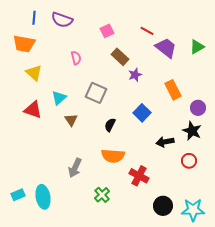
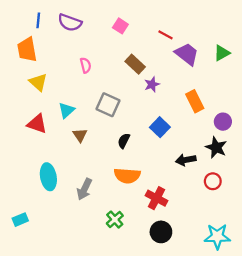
pink square: (107, 31) -> (120, 26), moved, turned -32
orange trapezoid: (24, 44) -> (27, 50), turned 70
cyan ellipse: (43, 197) -> (48, 177), moved
black circle: (163, 206) -> (161, 232), moved

